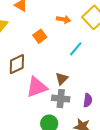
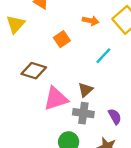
brown diamond: (17, 64) -> (34, 71), turned 40
purple semicircle: (88, 100) -> (115, 116), turned -40

